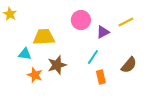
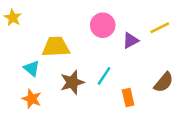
cyan triangle: (25, 54) -> (32, 68), turned 32
cyan line: (93, 57) -> (104, 76), moved
orange star: (35, 75) -> (32, 99), moved

